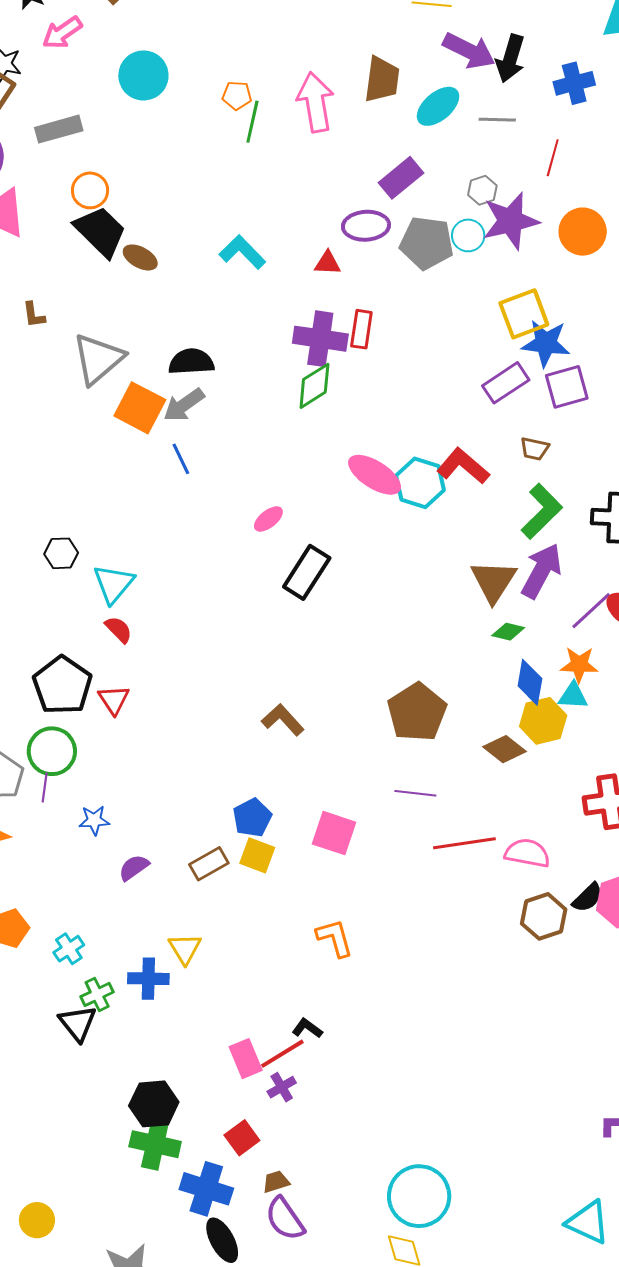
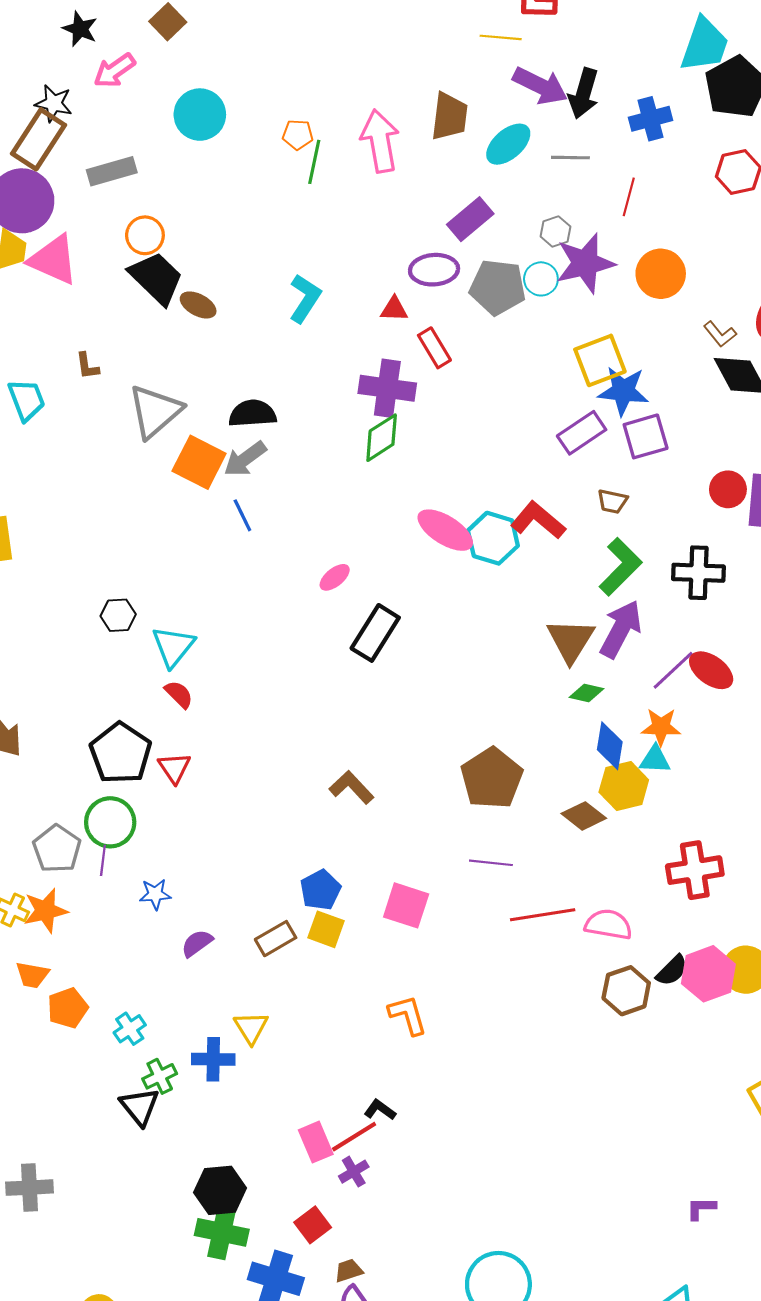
cyan L-shape: (242, 252) -> (305, 298), turned 78
red rectangle: (361, 329) -> (434, 348), moved, turned -39

